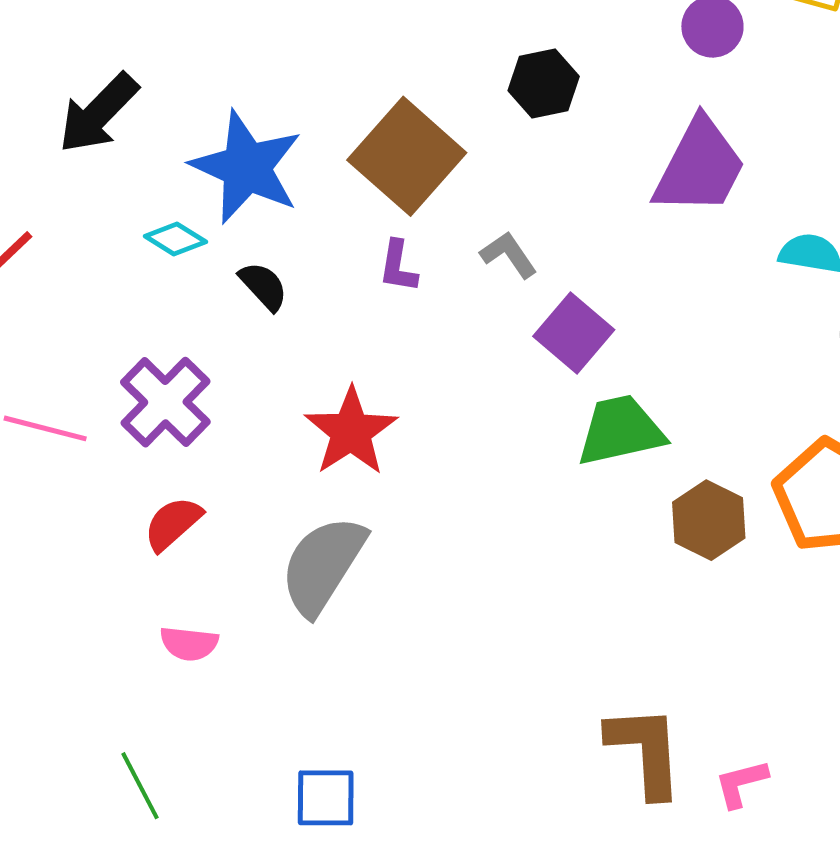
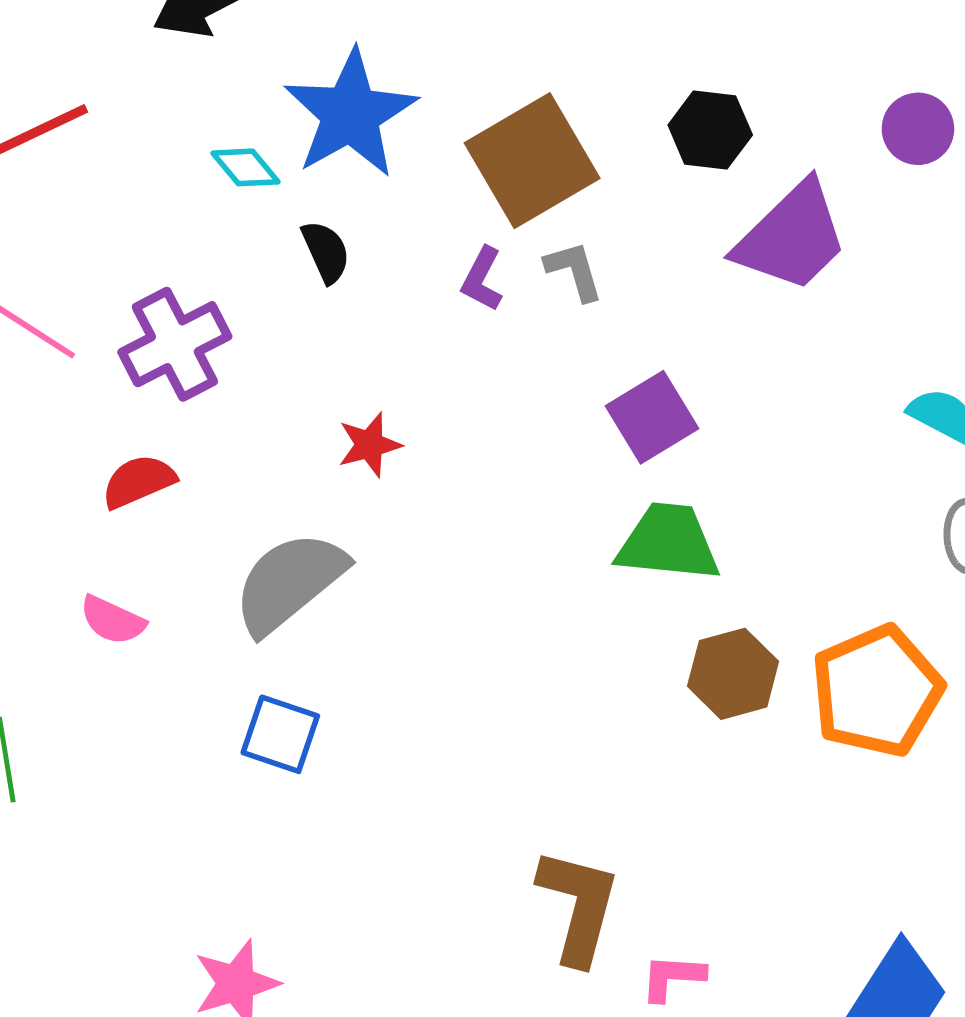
purple trapezoid: (700, 167) -> (792, 237), moved
gray L-shape: (509, 255) -> (574, 271), moved
red star: (351, 432) -> (369, 445), size x0.6
blue square: (326, 798) -> (280, 734), moved

